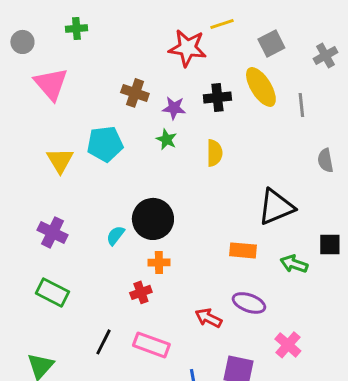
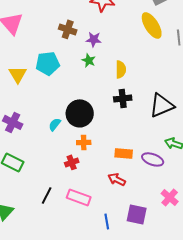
black cross: (217, 97) -> (123, 98), moved
orange rectangle: (243, 250) -> (124, 153), moved
purple ellipse: (249, 303) -> (153, 159), moved

